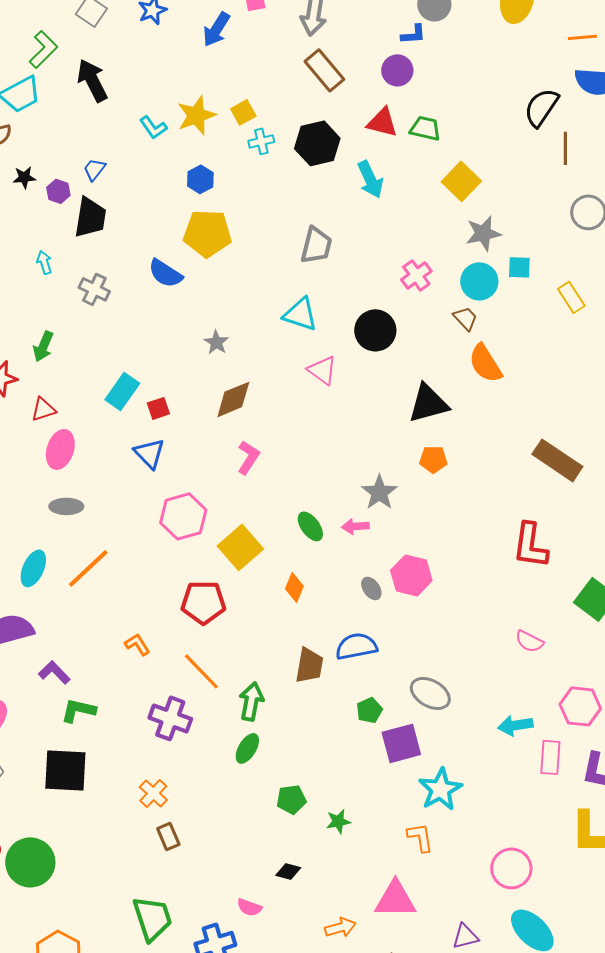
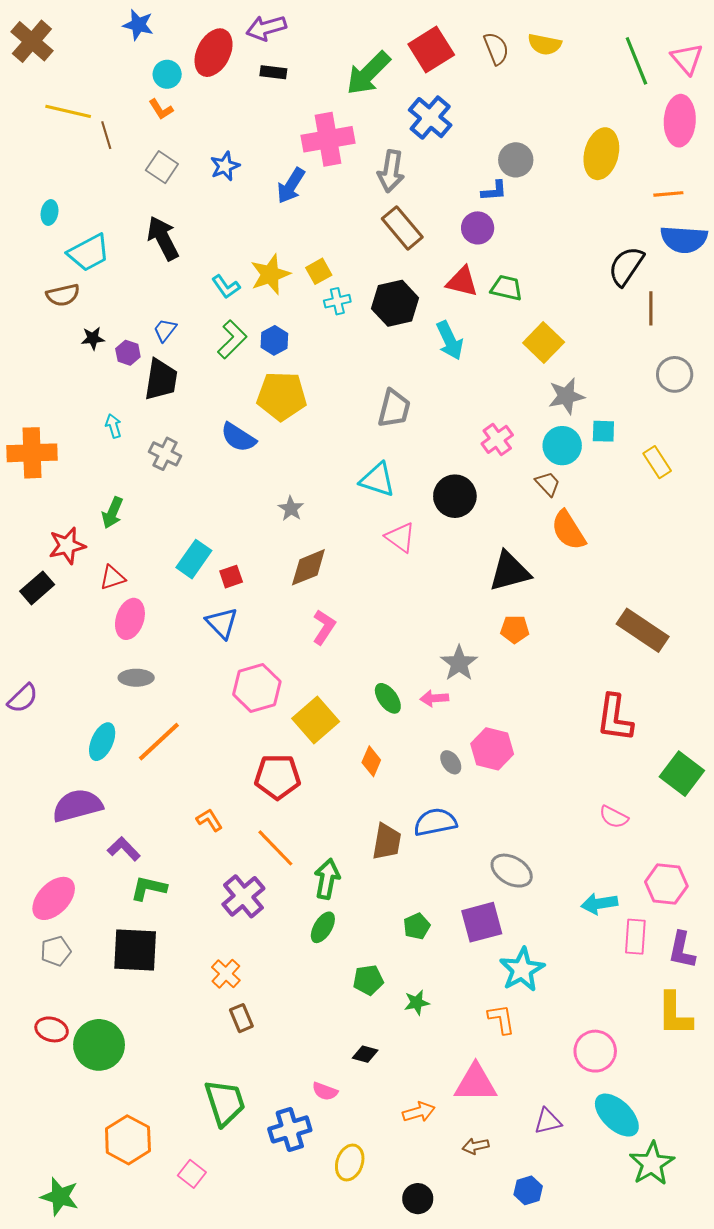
green L-shape: (43, 49) -> (232, 339), moved
green pentagon: (369, 710) -> (417, 926), moved
purple cross: (170, 718) -> (243, 896), turned 30

